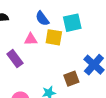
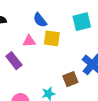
cyan square: (72, 23) -> (82, 22), moved

